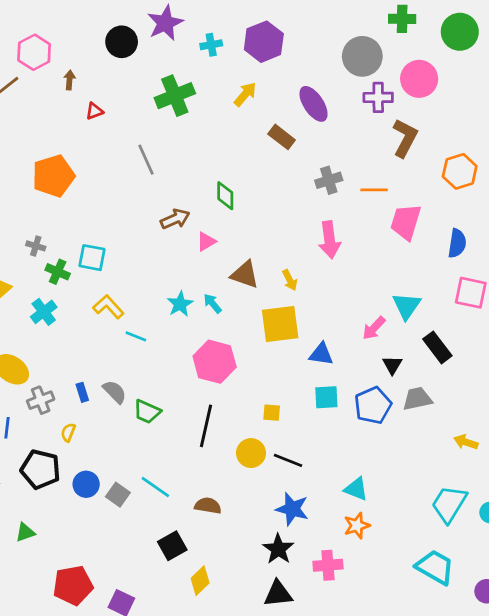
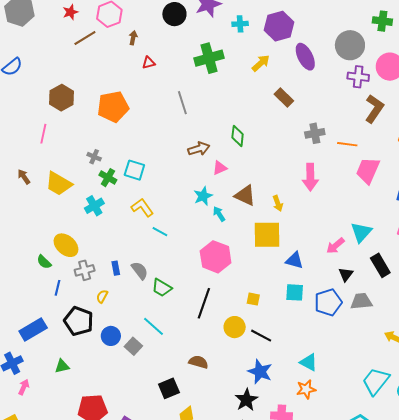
purple ellipse: (314, 104) -> (305, 57), moved
cyan star: (180, 304) -> (203, 196), moved
cyan line: (155, 487) -> (153, 326), moved

